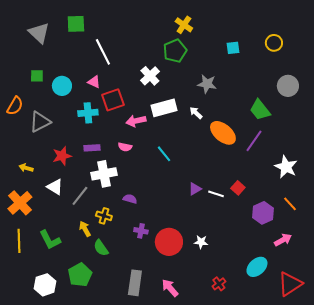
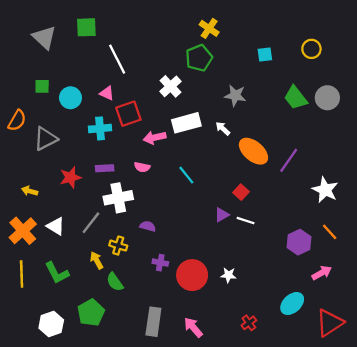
green trapezoid: (260, 110) -> (296, 98), moved
white triangle: (55, 187) -> (56, 226), moved
red square: (238, 188) -> (241, 192), moved

